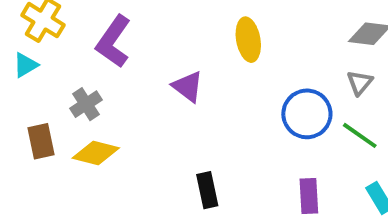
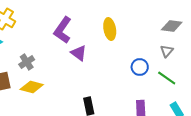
purple L-shape: (113, 42) -> (63, 30), moved
blue circle: (307, 114) -> (140, 67), size x0.7

